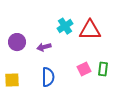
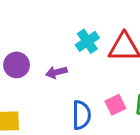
blue semicircle: (48, 77) -> (81, 115), moved

